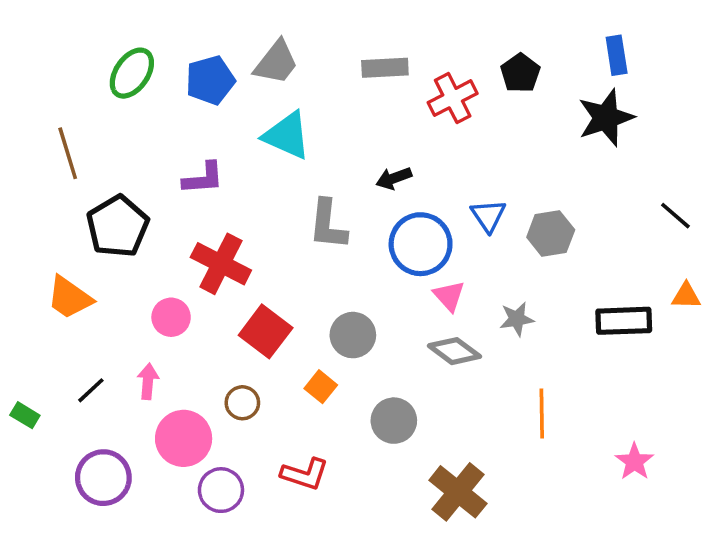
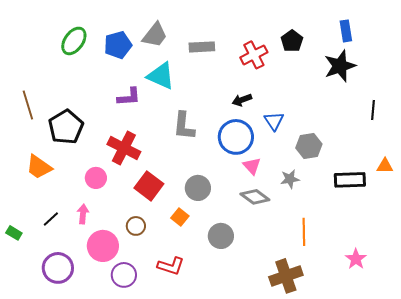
gray rectangle: (385, 68) -> (202, 47), moved
brown line: (68, 153) -> (28, 105), moved
purple L-shape: (203, 178) -> (129, 97), moved
black arrow: (394, 178) -> (242, 100), moved
black line: (675, 216) -> (373, 110), moved, turned 54
gray hexagon: (551, 233) -> (309, 146), moved
brown cross: (458, 492) -> (286, 276), moved, turned 32

